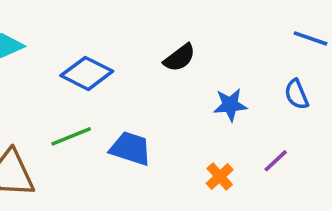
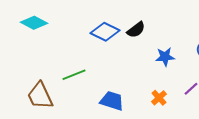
blue diamond: (87, 73) -> (105, 32), moved
blue trapezoid: (131, 149) -> (112, 101), moved

